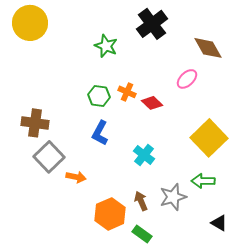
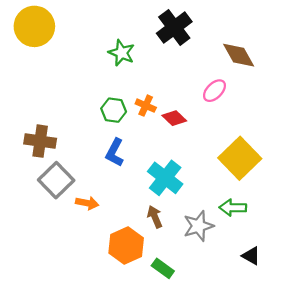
cyan cross: (144, 155) -> (165, 178), size x1.4
brown arrow: (141, 201) -> (155, 217), moved

